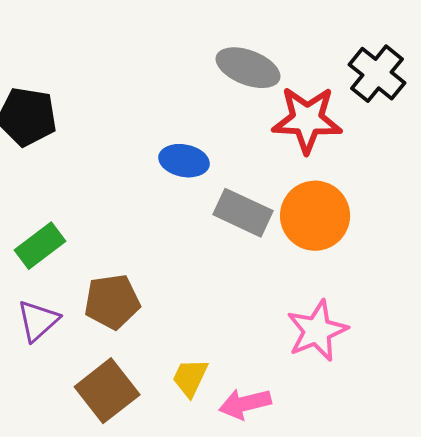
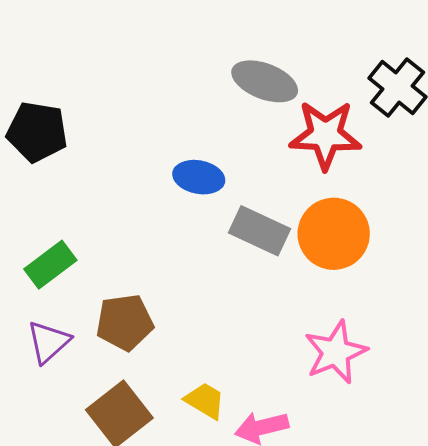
yellow trapezoid: (190, 378) -> (205, 401), turned 96

